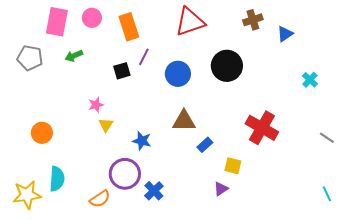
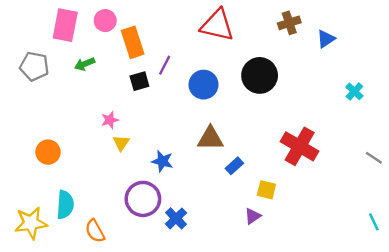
red triangle: (190, 22) -> (217, 25), turned 32
orange rectangle: (129, 27) -> (133, 42), moved
orange semicircle: (100, 199) -> (95, 231), moved, turned 95

